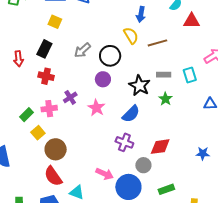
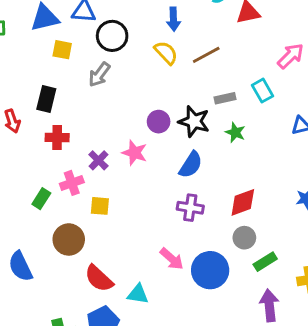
yellow square: (55, 22) -> (62, 50), moved
gray arrow: (82, 50) -> (99, 74), moved
black circle: (110, 56) -> (112, 36), moved
purple circle: (103, 79) -> (159, 122), moved
pink star: (96, 108) -> (134, 153), moved
yellow square: (38, 133) -> (100, 206), moved, turned -32
brown circle: (56, 149) -> (69, 239), moved
gray circle: (143, 165) -> (244, 238), moved
pink arrow: (105, 174) -> (172, 259), turned 30

